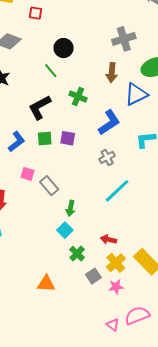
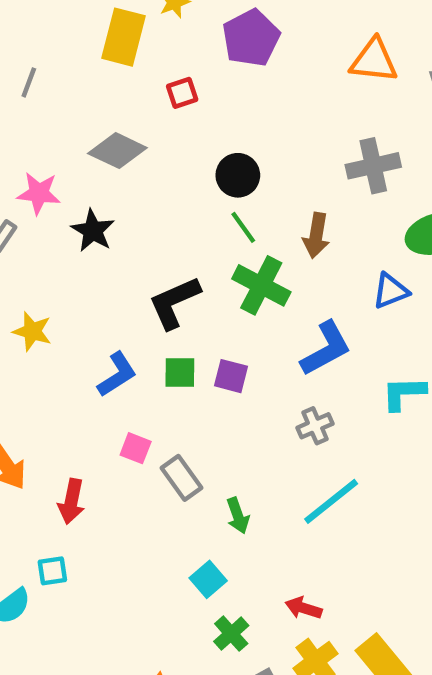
red square: (36, 13) -> (182, 93), turned -32
green line: (51, 71) -> (243, 227), moved
brown arrow: (112, 73) -> (316, 236), moved
blue triangle: (136, 94) -> (391, 291), size x0.7
green cross: (78, 97) -> (261, 285), size x1.4
green arrow: (70, 208) -> (238, 516), moved, turned -35

